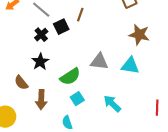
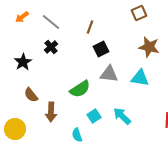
black square: (61, 27) -> (101, 49), moved
black star: (40, 62) -> (23, 62), moved
cyan square: (77, 99) -> (94, 116), moved

